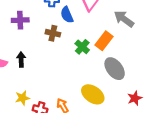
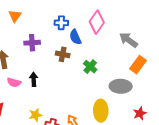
orange rectangle: (104, 41) -> (138, 65), moved
gray ellipse: (115, 69) -> (121, 86), turned -50
yellow ellipse: (93, 94) -> (101, 111), turned 55

